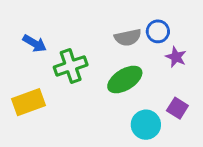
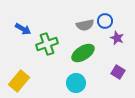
yellow rectangle: (29, 102) -> (19, 81), moved, turned -30
cyan circle: (146, 125) -> (76, 83), moved

